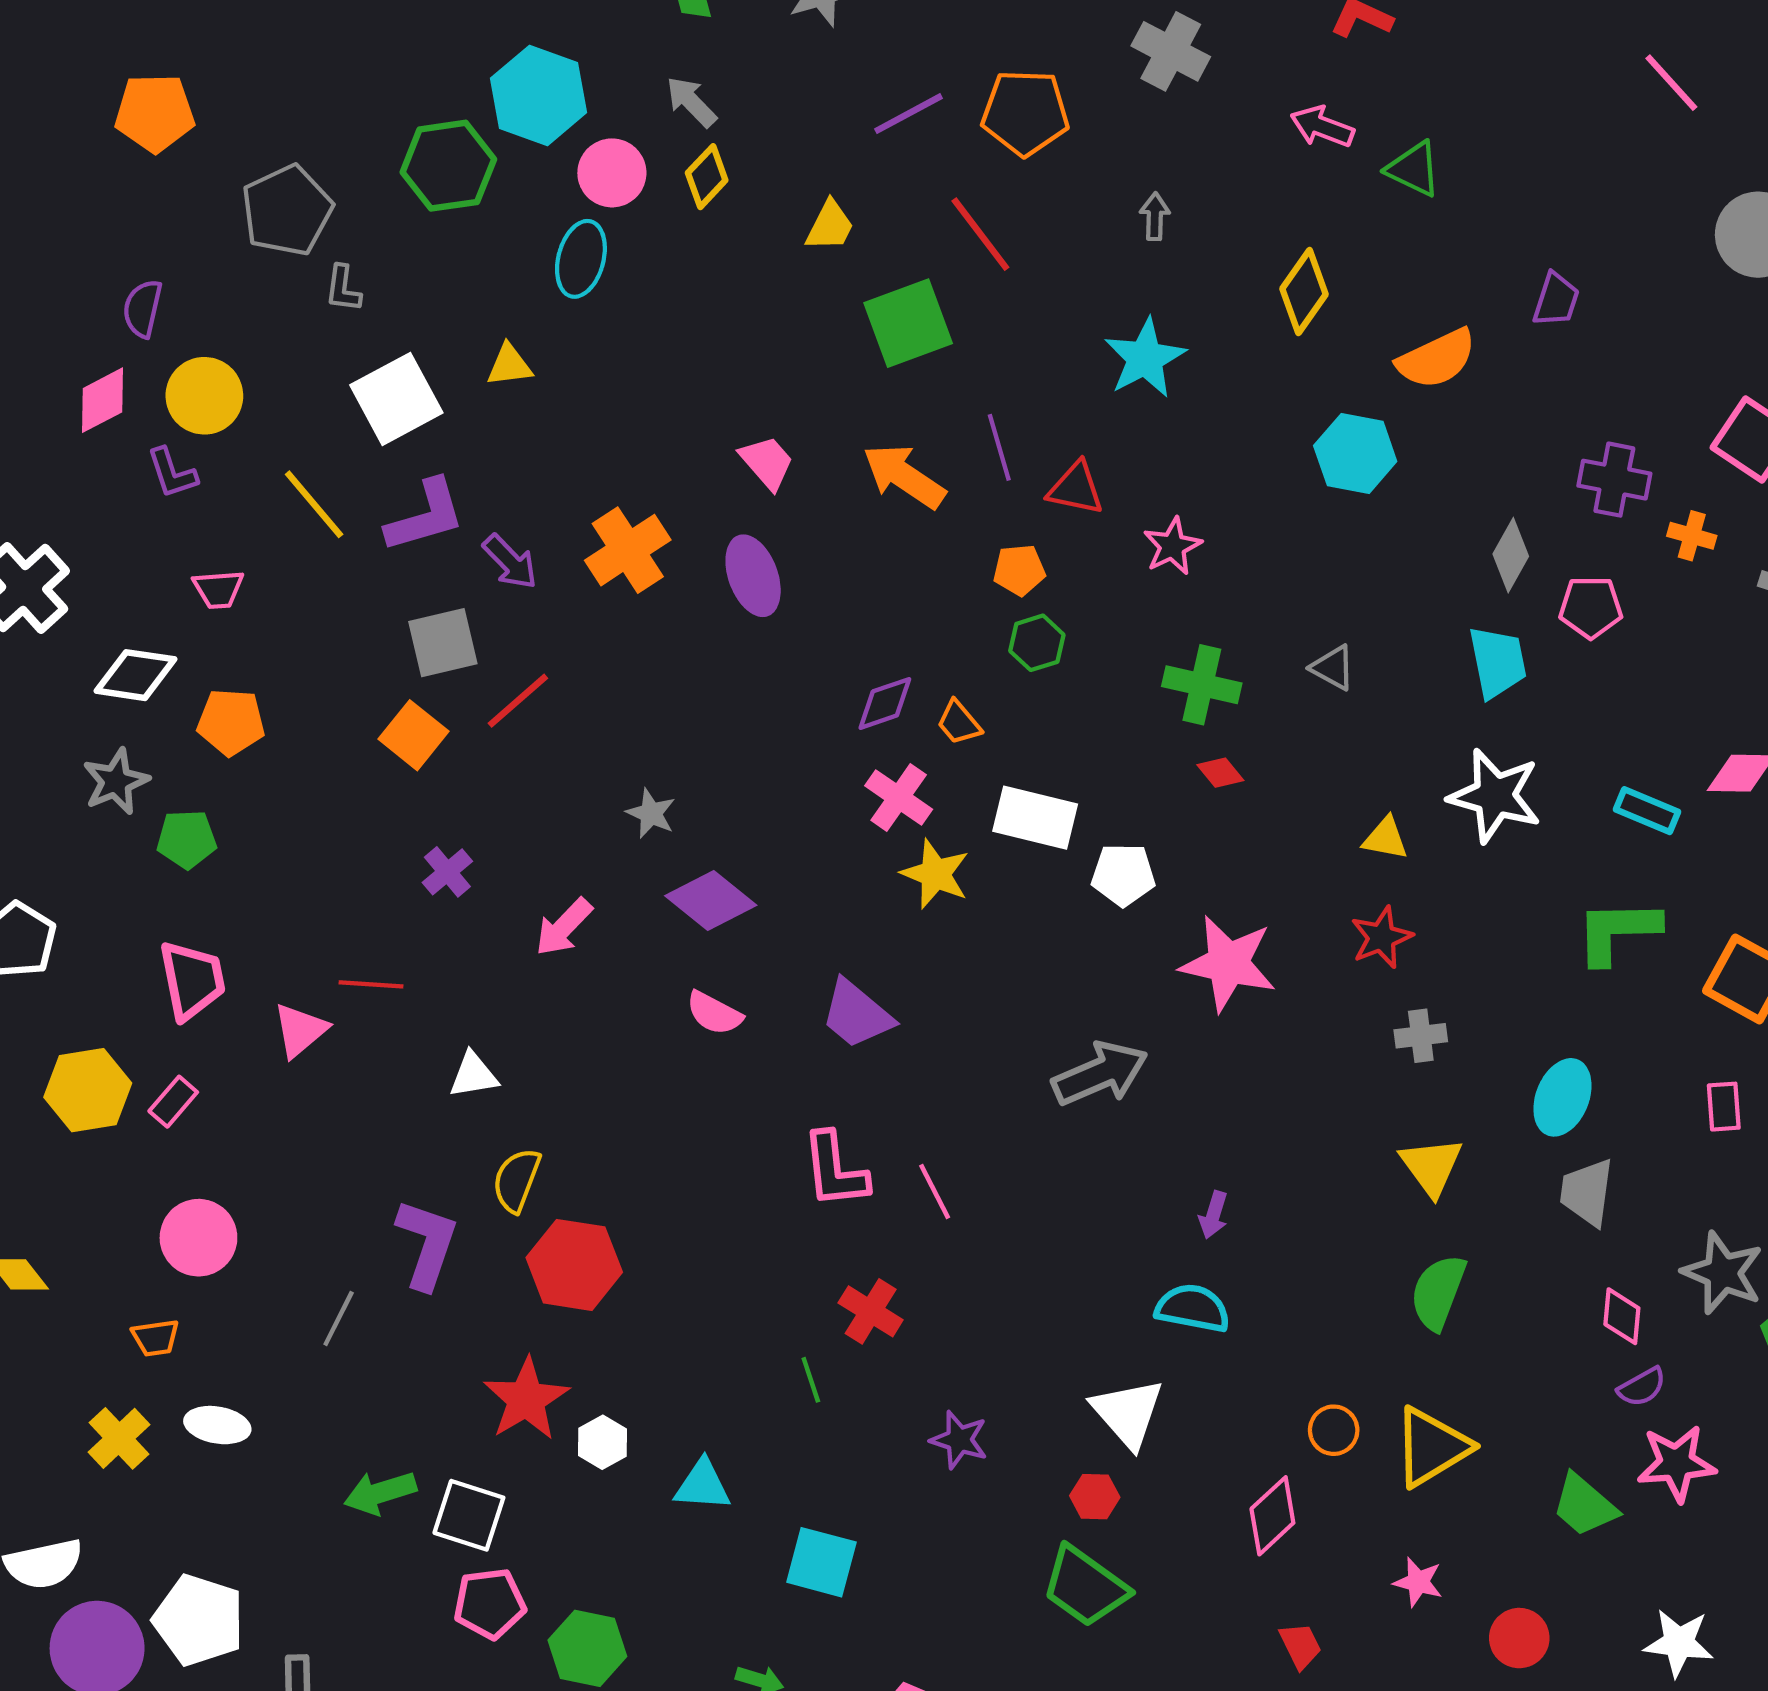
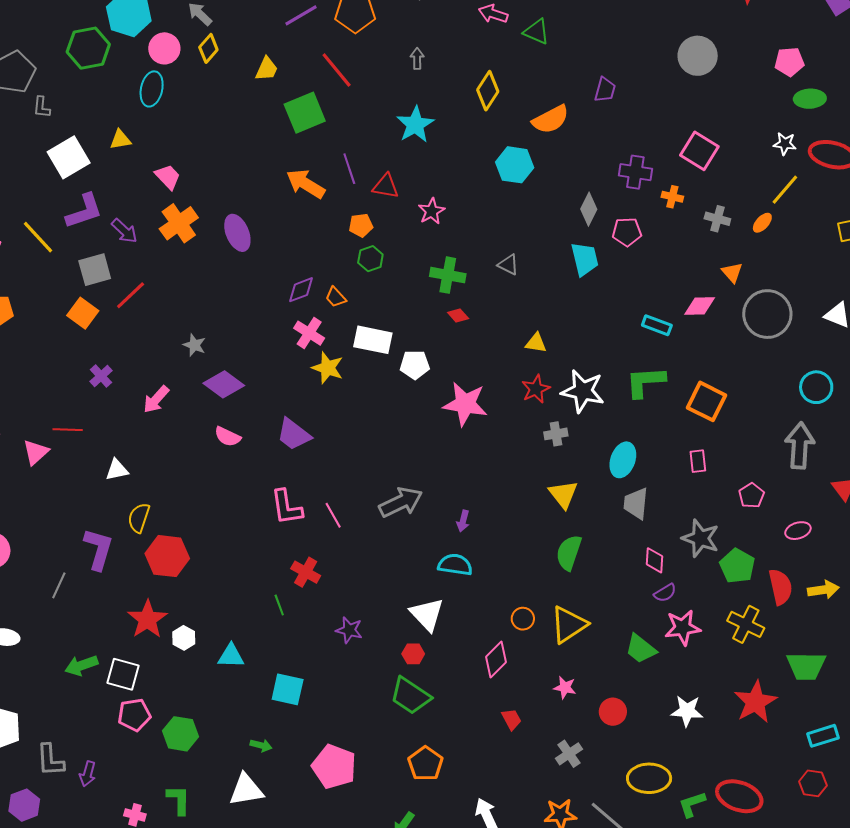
pink trapezoid: (767, 462) -> (168, 177), moved
yellow line: (314, 504) -> (38, 237), moved
white star: (1495, 796) -> (583, 391), moved
gray arrow: (1100, 1074) -> (401, 502), moved

